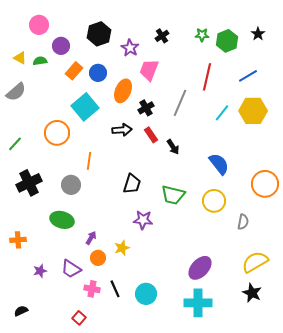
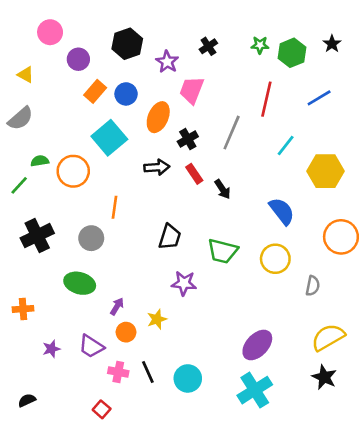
green semicircle: (40, 61) -> (40, 161), moved
yellow hexagon: (253, 111) -> (326, 171), moved
cyan cross: (198, 303) -> (255, 390), turned -32

